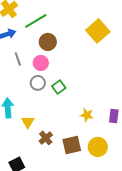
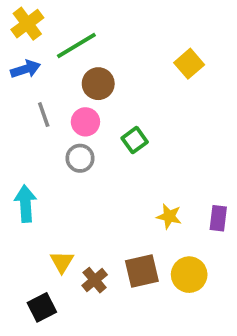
yellow square: (98, 31) -> (189, 64), size x0.7
green square: (59, 87) -> (135, 140), moved
yellow triangle: (28, 122) -> (62, 262), moved
brown cross: (46, 138) -> (95, 280), moved

